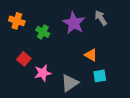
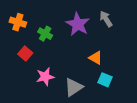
red square: (24, 59) -> (25, 54), moved
cyan square: (100, 76) -> (105, 80), turned 32

